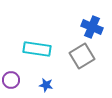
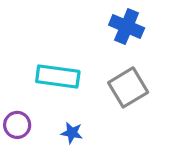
blue cross: (92, 27) -> (127, 26), moved

